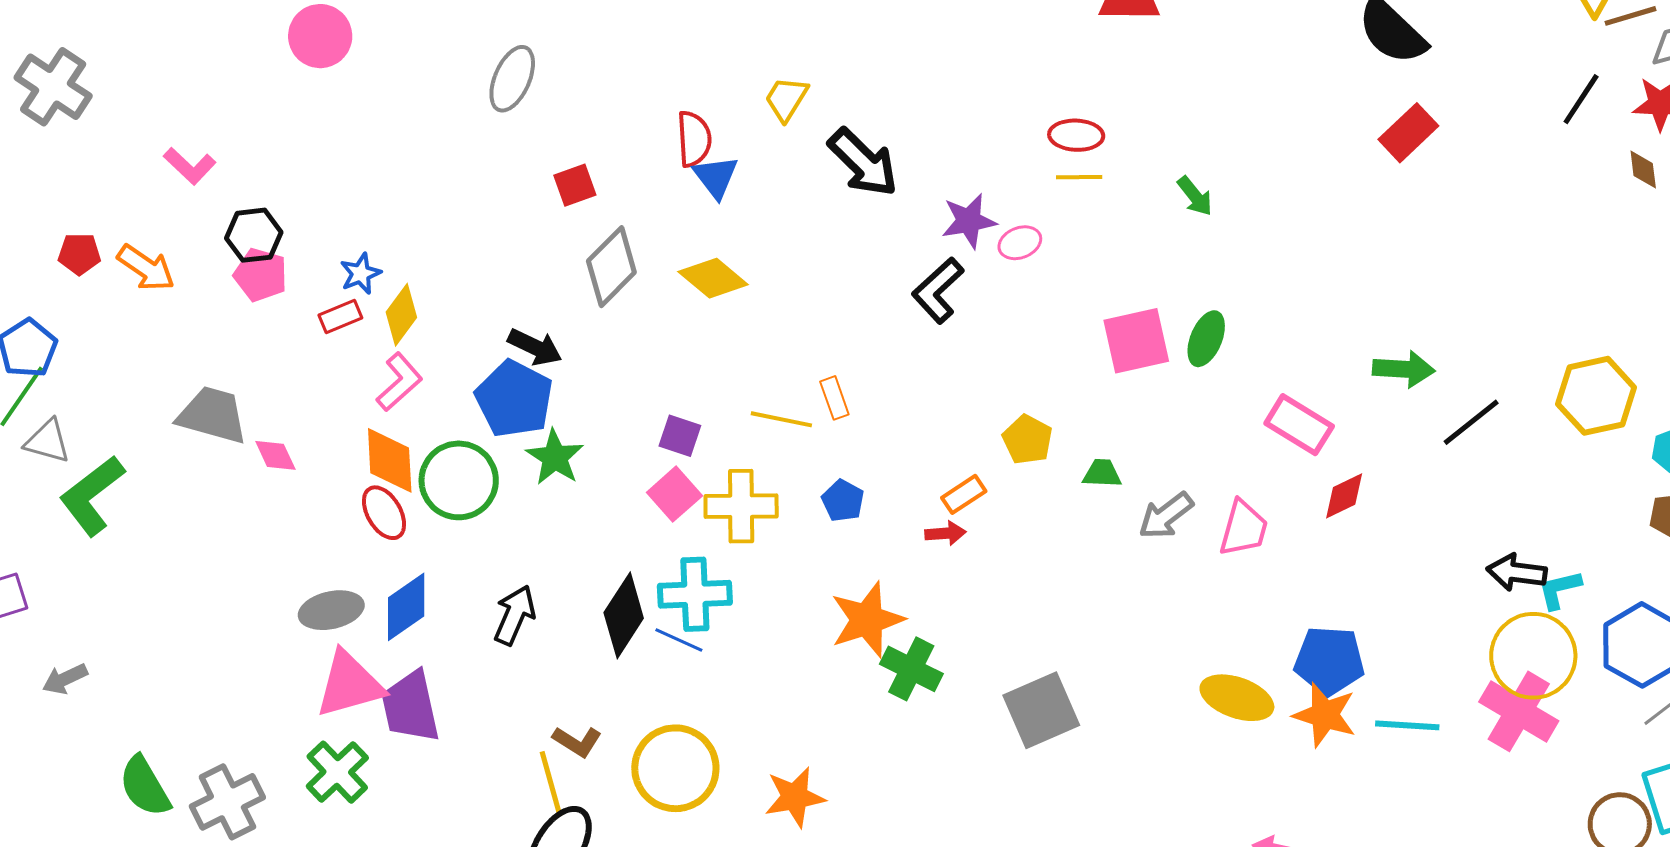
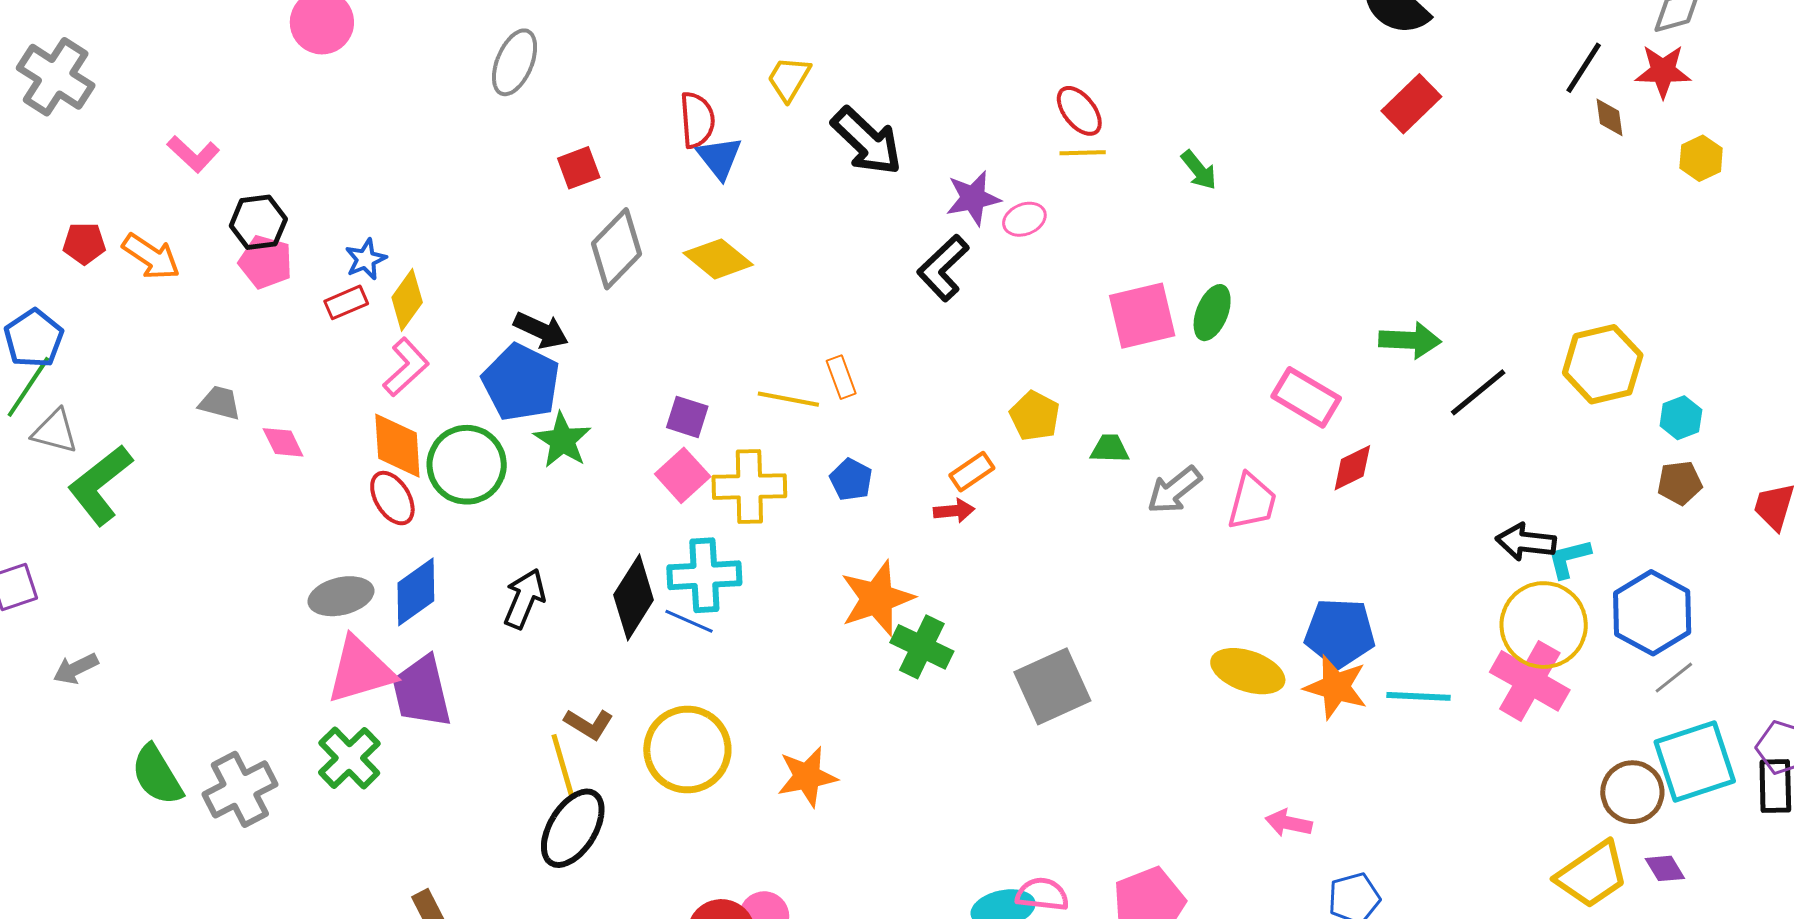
red ellipse: (1076, 135) -> (1079, 111), turned 50
brown diamond: (1643, 169) -> (1610, 117), moved
gray trapezoid: (213, 415) -> (220, 403), size x0.6

